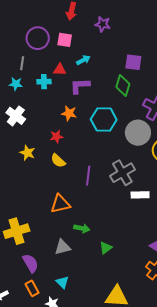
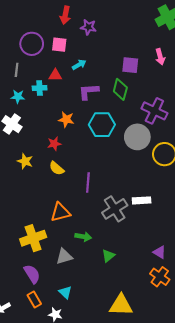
purple star: (103, 24) -> (88, 27), moved
cyan star: (16, 84) -> (18, 97), moved
purple L-shape: (80, 86) -> (89, 92), moved
gray cross: (122, 173) -> (115, 209), moved
yellow cross: (17, 231) -> (33, 238), moved

